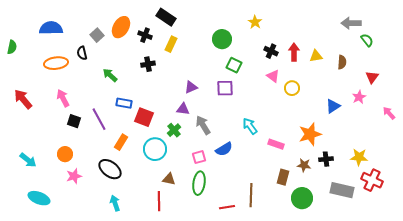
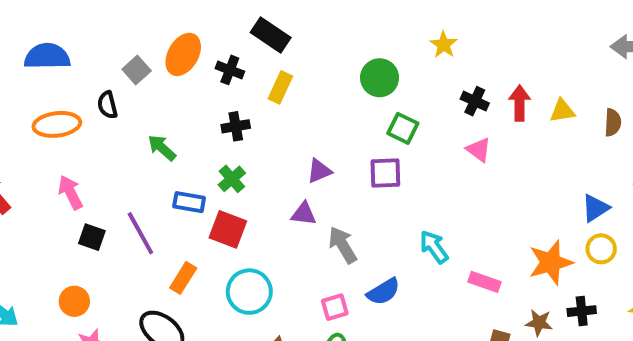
yellow circle: (292, 88) -> (601, 249), moved
green cross: (174, 130) -> (232, 179), moved

